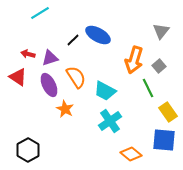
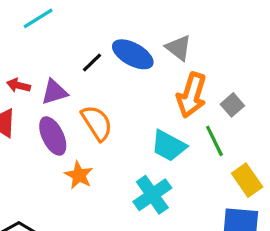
gray triangle: (161, 31) -> (178, 48), moved, turned -30
cyan trapezoid: (105, 91) -> (169, 146), moved

